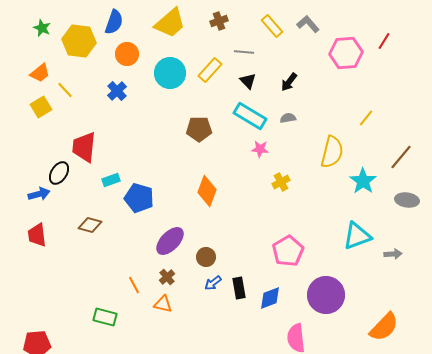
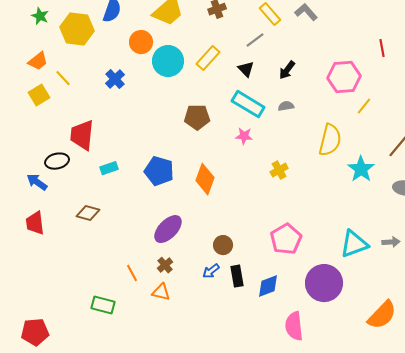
red line: (384, 41) -> (382, 48), moved, turned -42
gray line: (244, 52) -> (255, 40), moved, turned -42
pink hexagon: (346, 53) -> (344, 77), moved
orange circle: (127, 54) -> (141, 42), moved
pink star: (260, 149) -> (244, 136), moved
black ellipse: (59, 173) -> (57, 161), turned 45
blue arrow: (39, 194) -> (37, 182), turned -130
blue pentagon: (139, 198) -> (159, 171), moved
cyan triangle: (357, 236) -> (354, 244), moved
brown circle: (206, 257) -> (223, 245), moved

